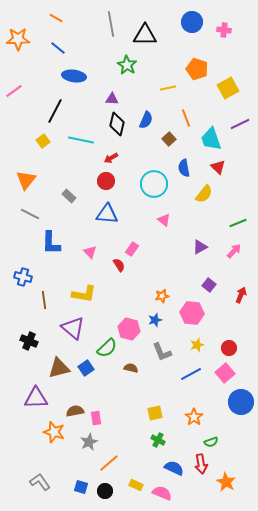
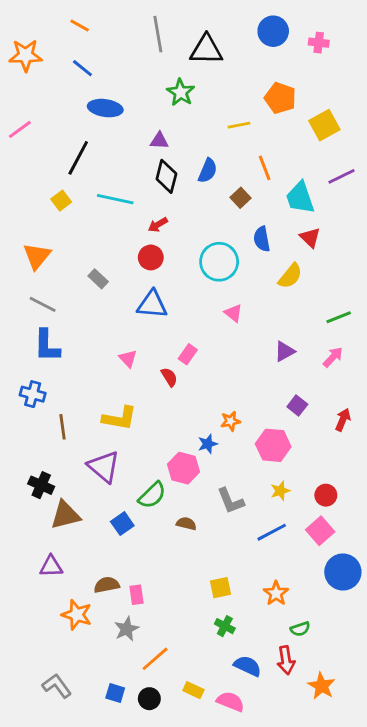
blue L-shape: (51, 243) -> (47, 346), moved
blue star: (155, 320) -> (208, 444), moved
brown triangle: (59, 368) -> (65, 515), moved
purple triangle: (36, 398) -> (51, 566), size x0.7

